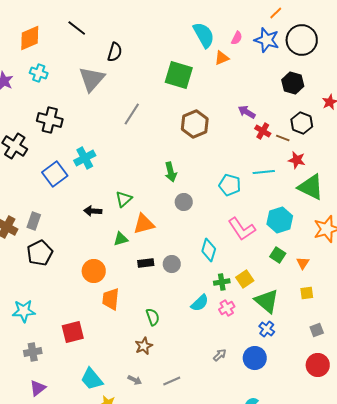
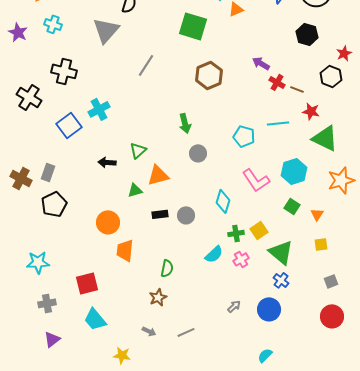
black hexagon: (302, 123) -> (331, 76), moved
green semicircle: (153, 317) -> (167, 268), turned 30
cyan trapezoid: (92, 379) -> (95, 319), moved

